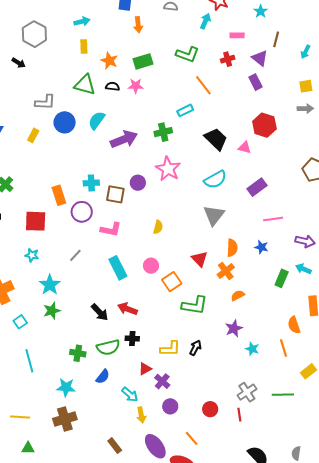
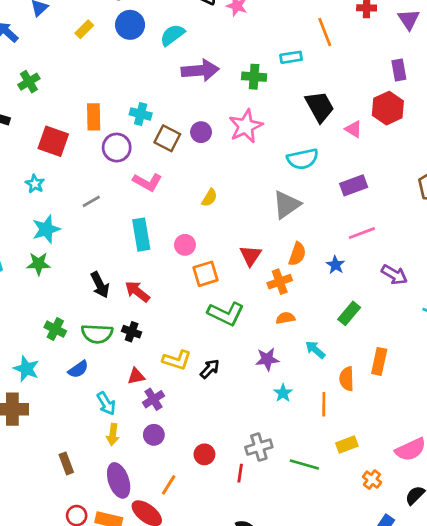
purple rectangle: (256, 82) -> (399, 70), moved
pink line: (273, 219) -> (362, 233), turned -30
cyan arrow: (303, 269) -> (315, 350), moved
orange line: (192, 438) -> (169, 485), turned 56

